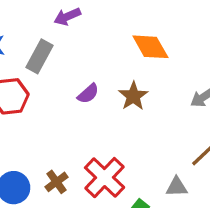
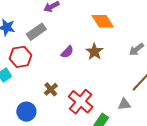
gray rectangle: (40, 56) -> (36, 32), turned 30
brown cross: (57, 182) -> (51, 89), moved

